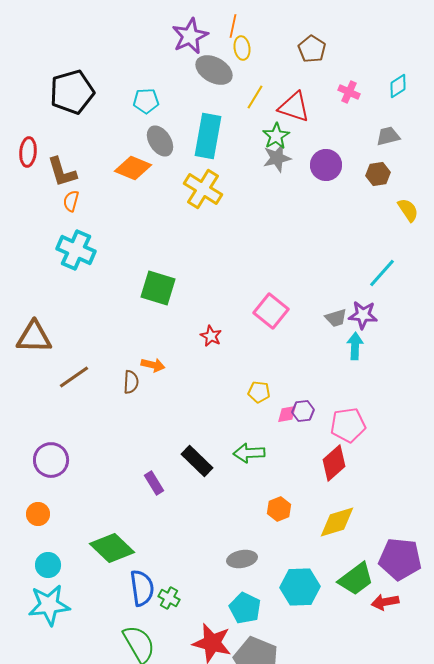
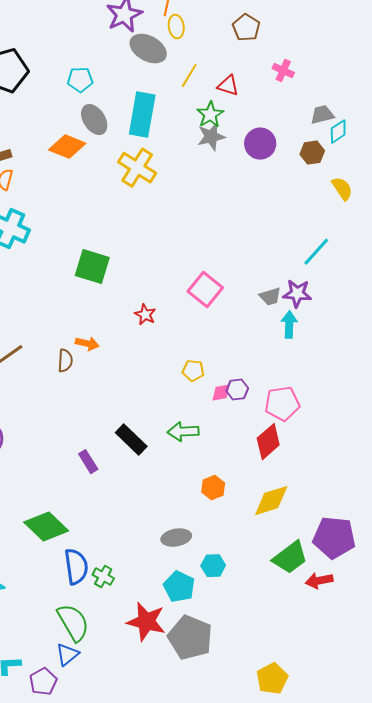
cyan diamond: (398, 86) -> (338, 132), moved
red triangle: (294, 107) -> (228, 86), size x0.7
cyan hexagon: (300, 587) -> (213, 566), moved, size x0.6

